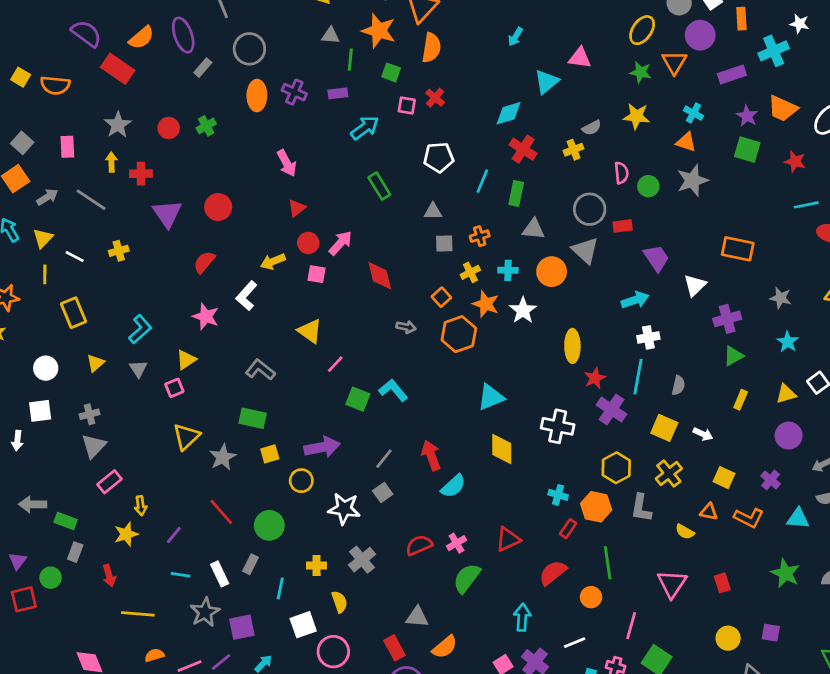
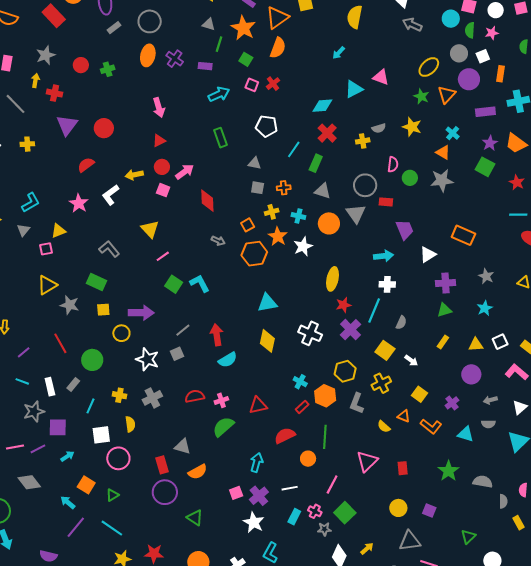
gray star: (223, 457) -> (70, 305), turned 30

